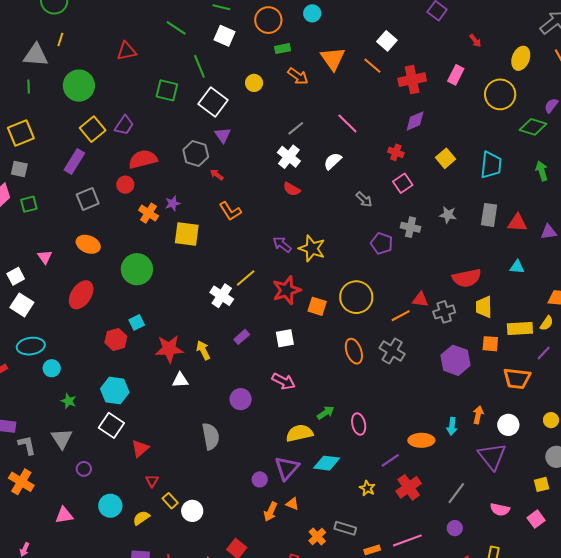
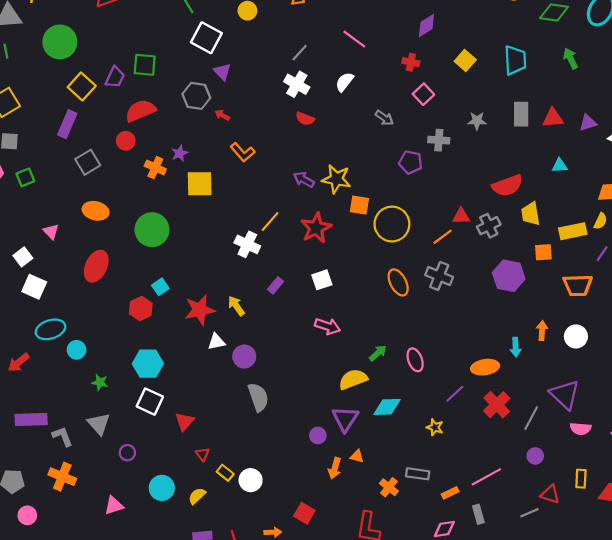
green square: (167, 90) -> (145, 65), moved
orange square: (317, 306) -> (359, 205), moved
purple circle: (241, 399) -> (244, 357), moved
purple triangle: (492, 456) -> (565, 395), moved
red cross: (409, 487) -> (497, 405), moved

